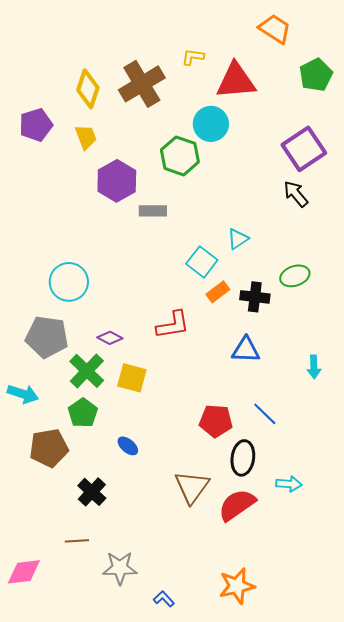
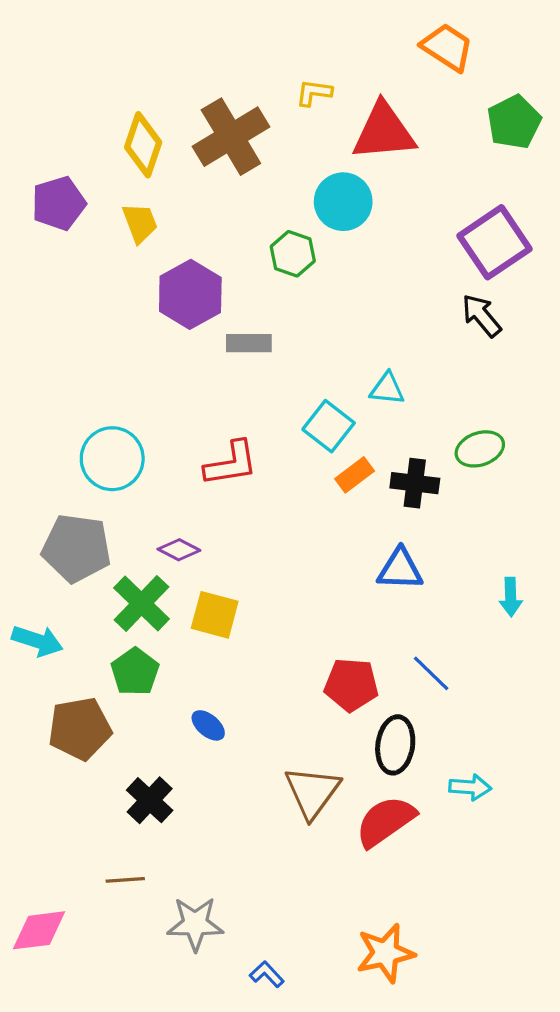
green hexagon: (180, 156) -> (293, 254), size x0.7
cyan triangle: (238, 239) -> (387, 389), turned 40
red L-shape: (173, 325) -> (231, 464), moved

